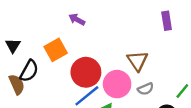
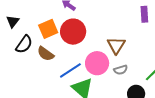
red circle: (86, 72) -> (73, 32), moved
brown semicircle: (17, 84) -> (46, 54), moved, turned 144

